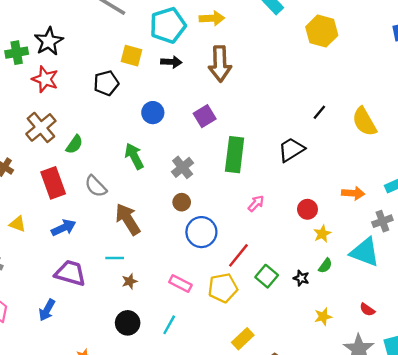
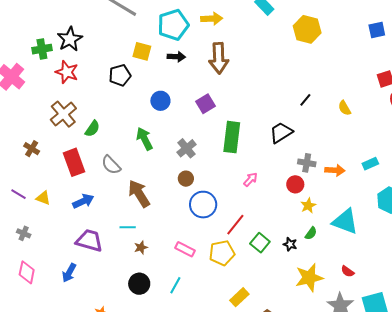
yellow semicircle: (364, 122) -> (345, 108), size x0.6
gray cross: (382, 221) -> (307, 163), moved, turned 30
yellow star: (323, 317) -> (309, 278), size x1.8

